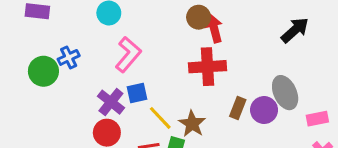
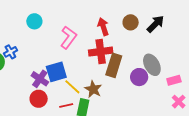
brown circle: (199, 17) -> (131, 22), moved
pink L-shape: (128, 55) -> (68, 38), moved
blue square: (137, 93) -> (56, 72), size x1.5
brown rectangle: (238, 108) -> (114, 65), moved, size x1.6

